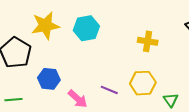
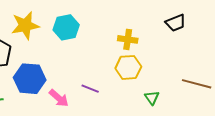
blue hexagon: (49, 79) -> (30, 79), size x1.4
yellow hexagon: (143, 83) -> (128, 67), moved

